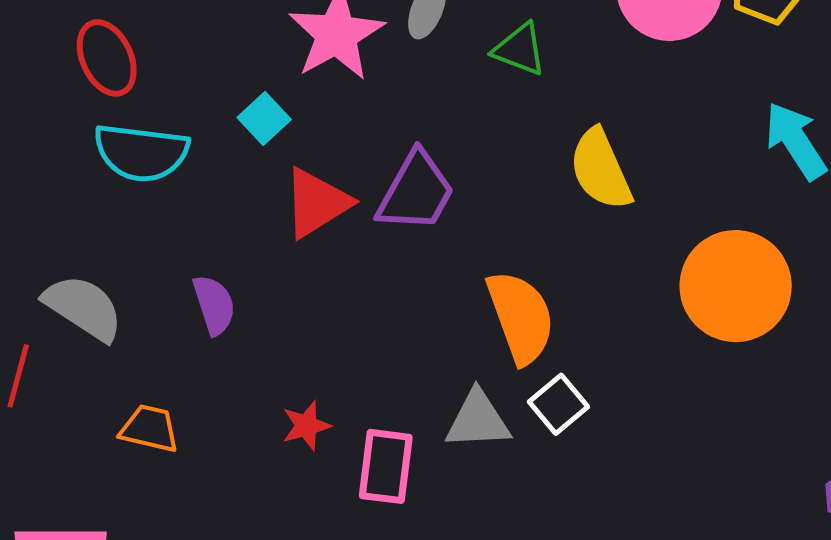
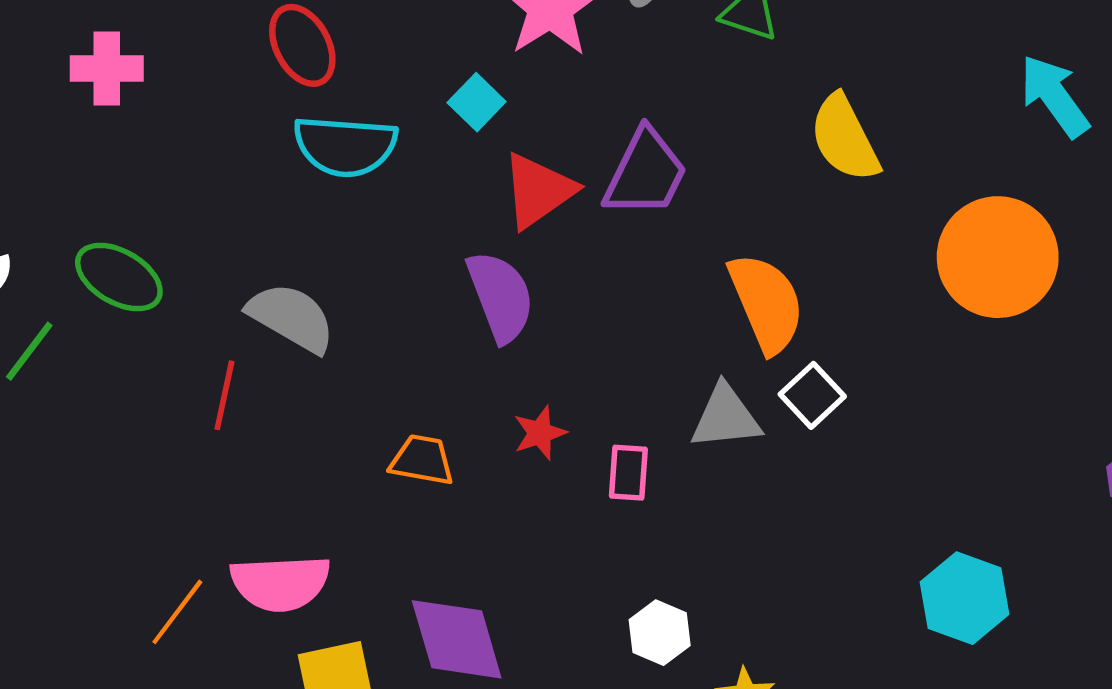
purple semicircle: (214, 305) -> (501, 296), moved, size x1.4
orange trapezoid: (149, 429) -> (422, 460), moved
pink rectangle: (386, 466) -> (628, 473), size x0.7

